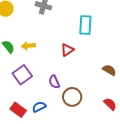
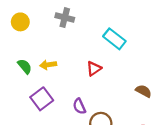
cyan rectangle: (85, 25) -> (114, 39), turned -54

